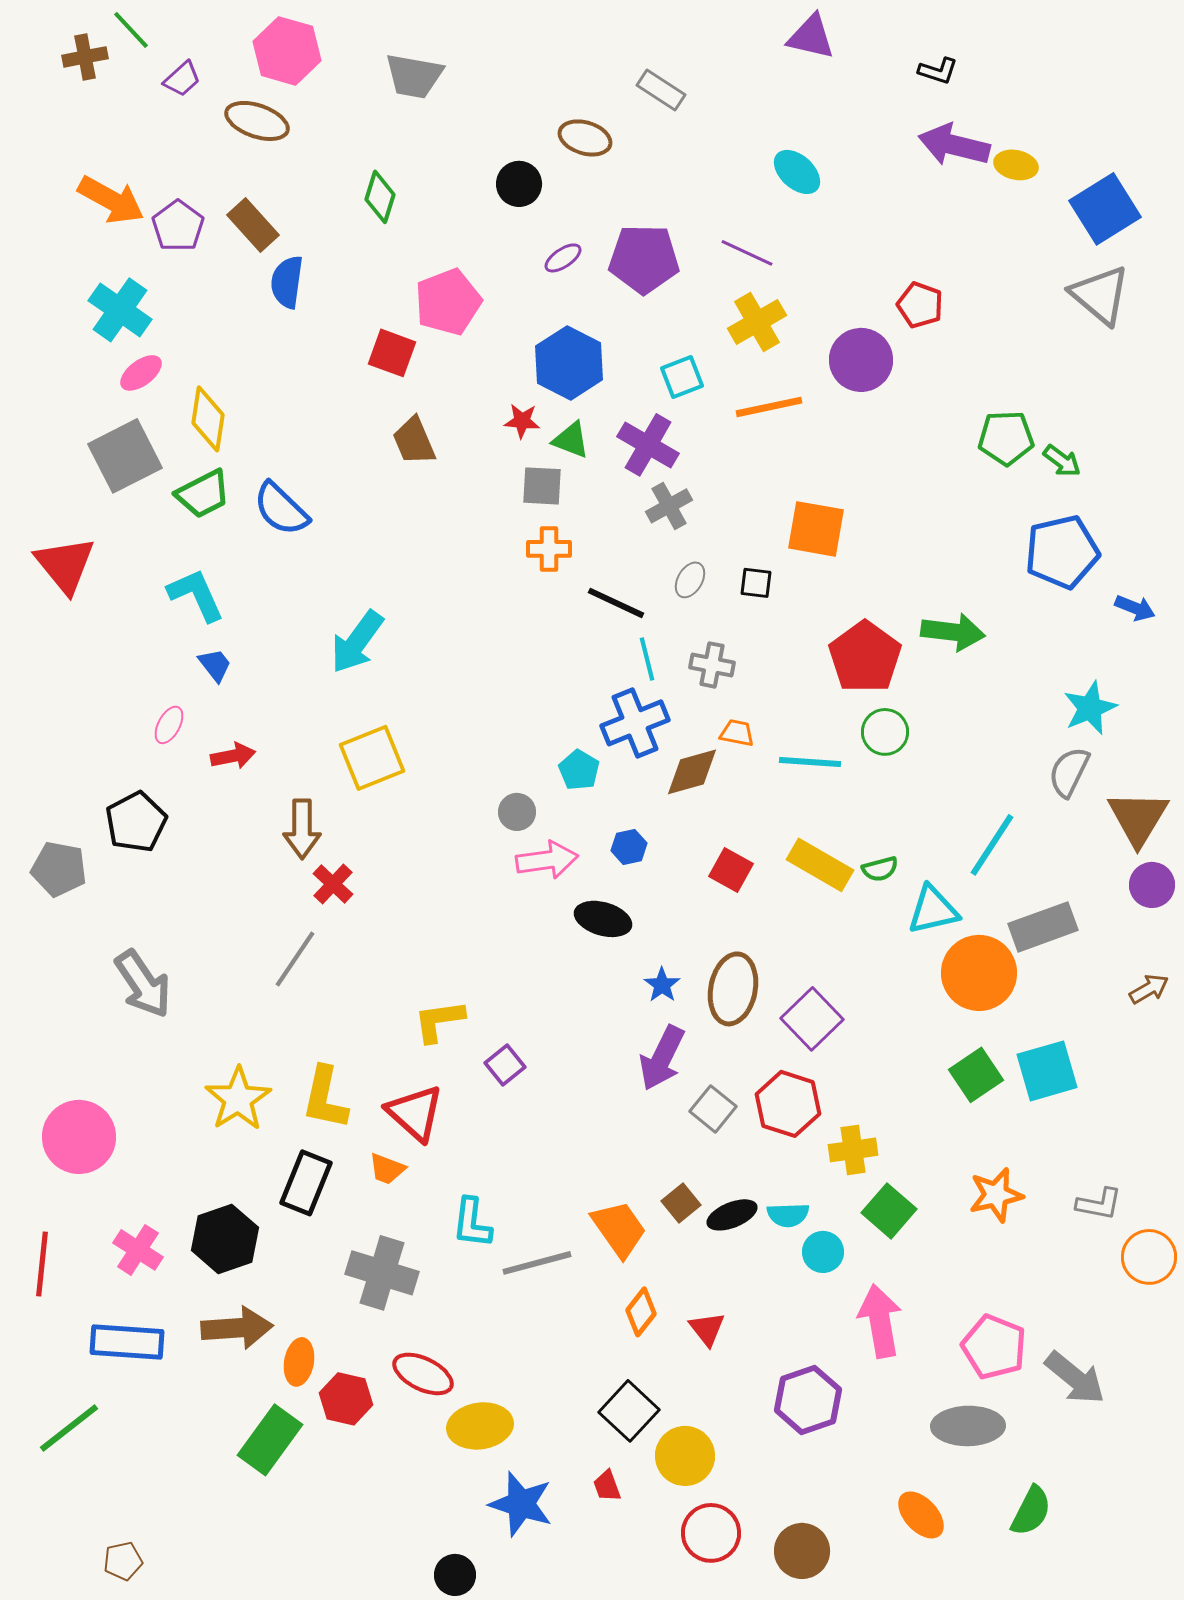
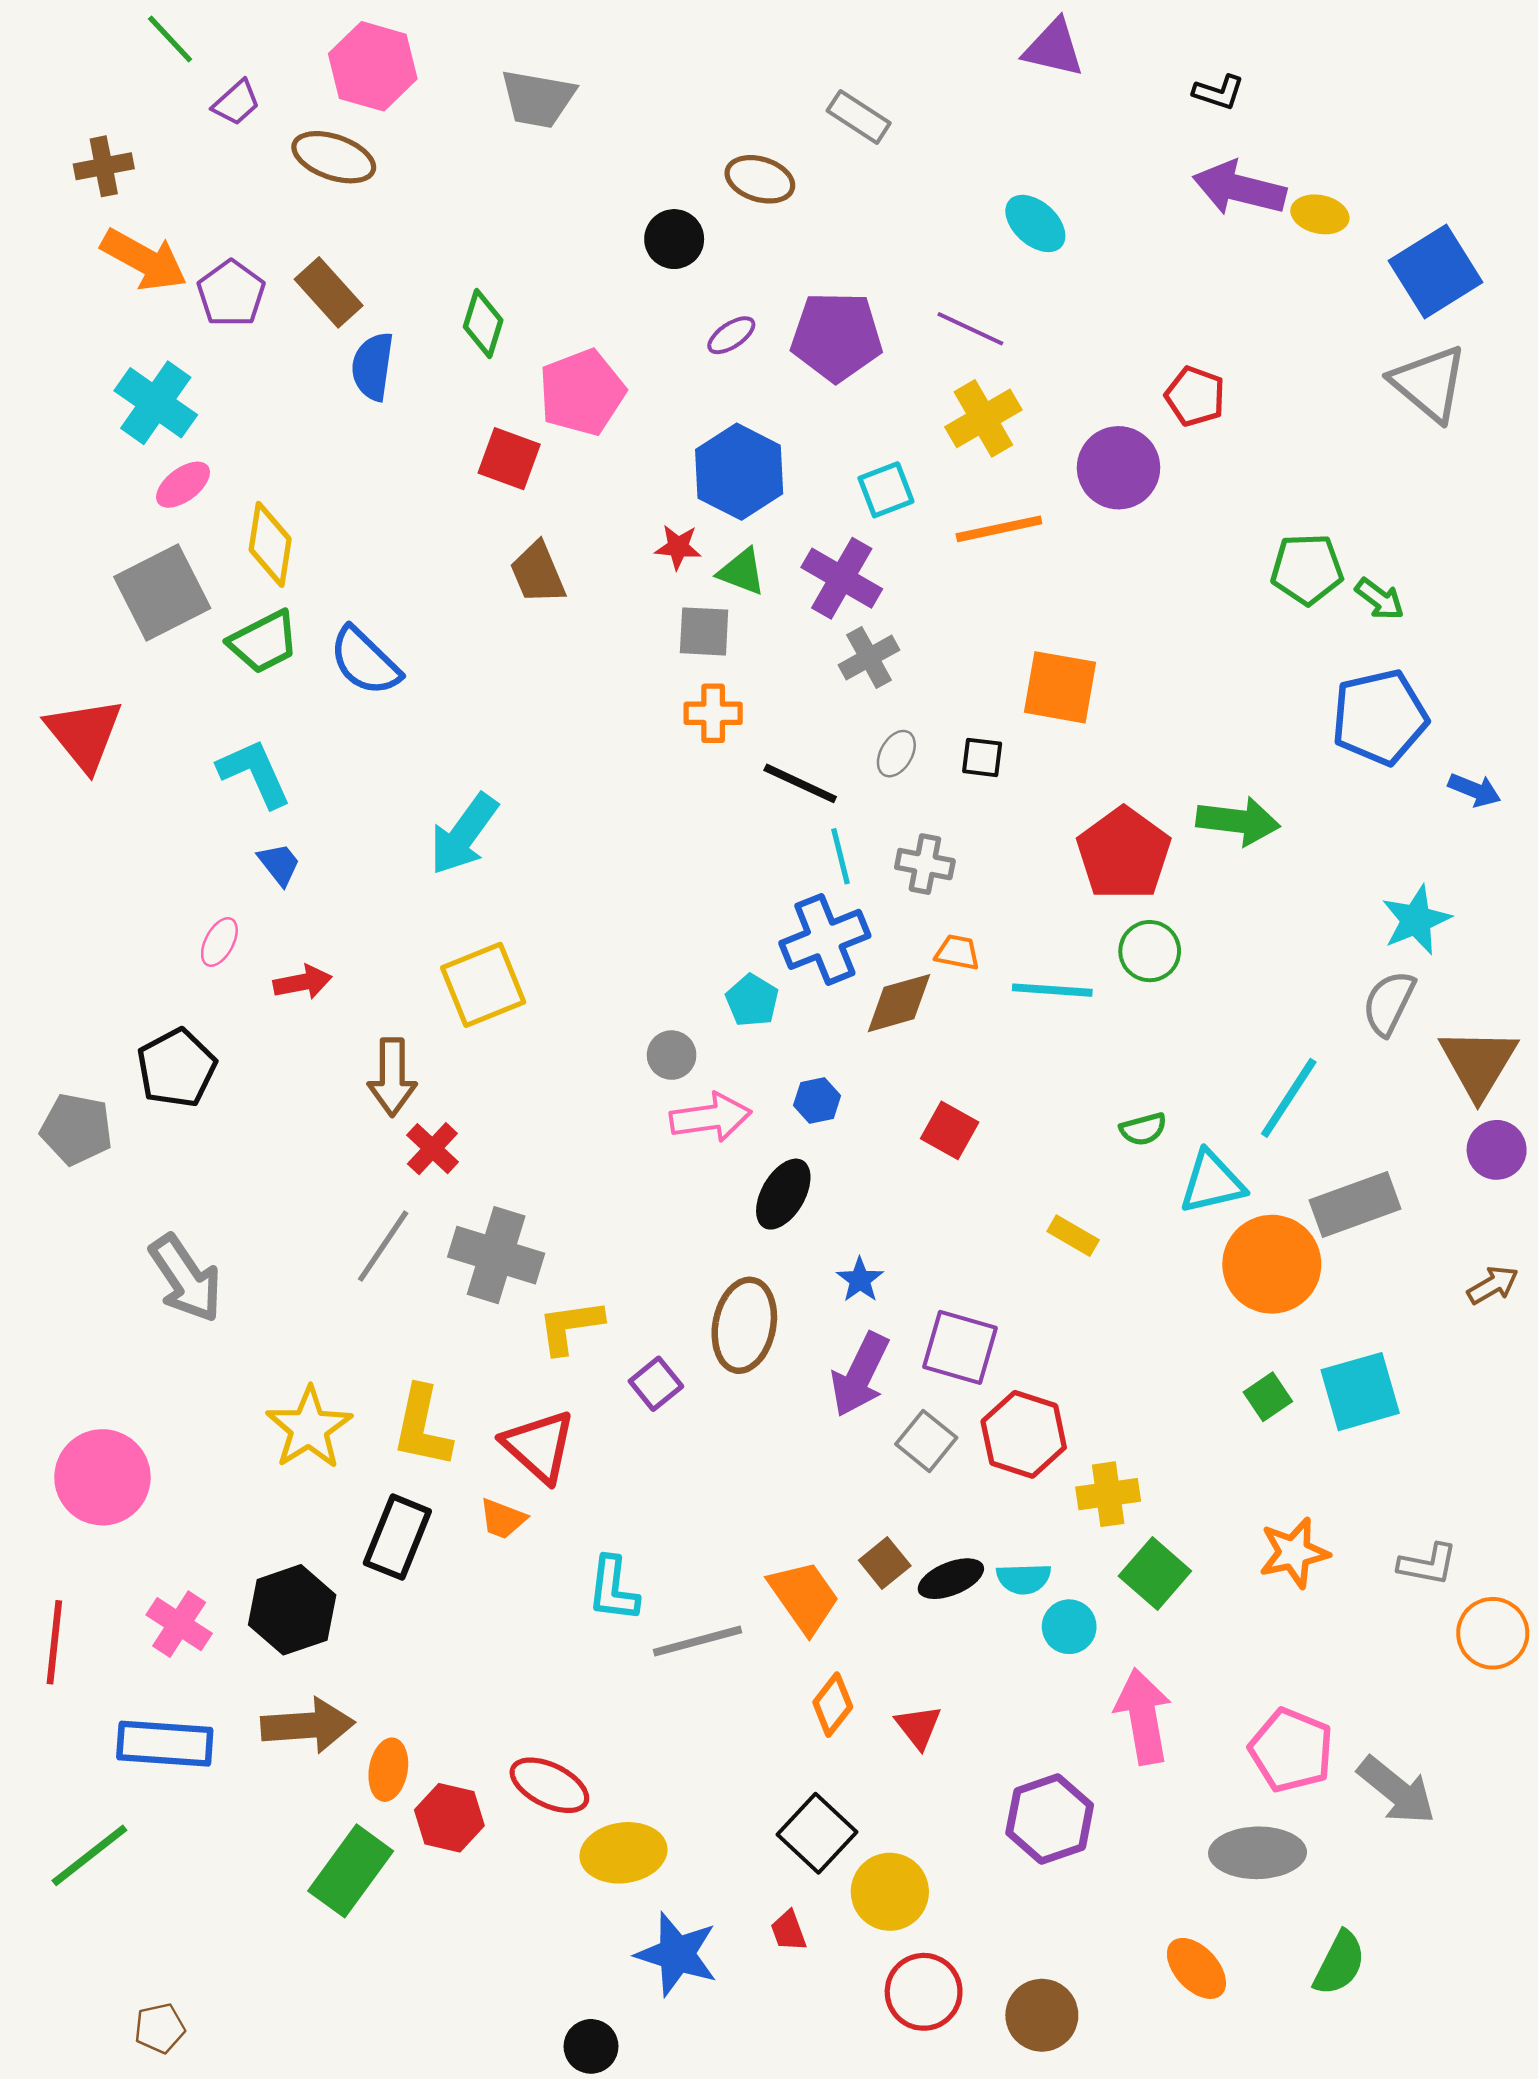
brown cross: (85, 57) -> (104, 166), moved
green diamond: (380, 197) -> (483, 324), moved
yellow rectangle: (820, 865) -> (1073, 1236), moved, size x0.6
black ellipse: (603, 919) -> (783, 1194), turned -76
brown ellipse: (733, 989) -> (744, 1325), moved
purple square: (812, 1019) -> (960, 1347), moved, turned -30
green square: (976, 1075) -> (1268, 1397), size x0.7
gray cross: (382, 1273) -> (496, 1255), moved

